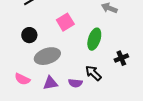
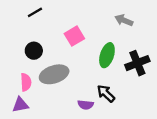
black cross: (121, 58) -> (137, 63), moved, size x1.5
pink semicircle: (22, 79) -> (26, 82), moved, turned -119
purple triangle: (50, 83) -> (20, 105), moved

